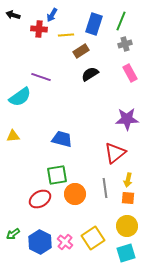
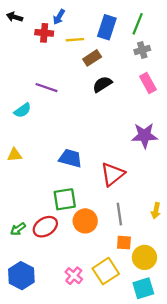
cyan semicircle: (20, 97) -> (23, 110), size x0.7
red triangle: (115, 153) -> (113, 174), moved
yellow arrow: (128, 180) -> (156, 211), moved
orange square: (128, 198) -> (124, 243), moved
green arrow: (13, 234) -> (18, 229), moved
blue hexagon: (40, 242) -> (21, 276), moved

